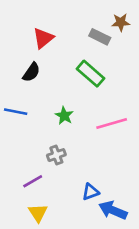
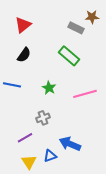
red triangle: (43, 38) -> (23, 25), moved
blue triangle: (91, 192) -> (50, 156), moved
blue arrow: (113, 210) -> (70, 144), moved

